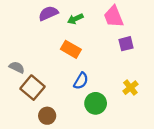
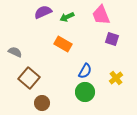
purple square: (126, 44) -> (112, 39), turned 32
gray semicircle: (17, 67) -> (15, 52), moved
blue semicircle: (81, 81) -> (85, 71), moved

